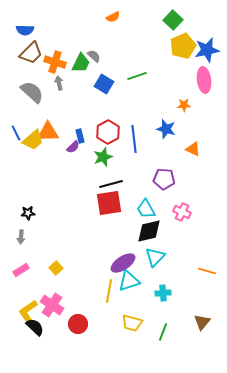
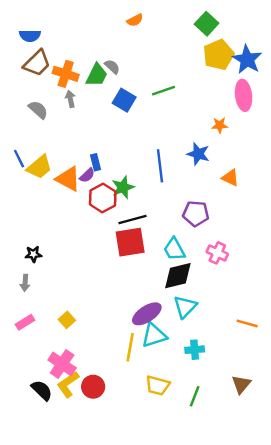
blue star: (207, 50) -> (247, 60), turned -30
gray semicircle: (32, 92) -> (38, 110), size x0.7
orange triangle: (48, 132) -> (68, 179), moved, turned 30
red hexagon: (108, 132) -> (103, 198), moved
yellow L-shape: (28, 311) -> (68, 384), moved

